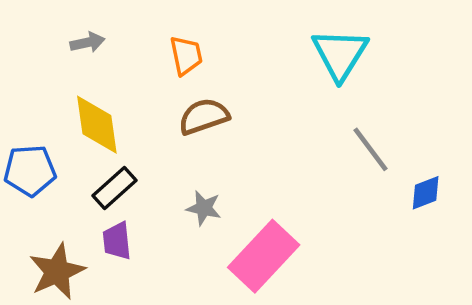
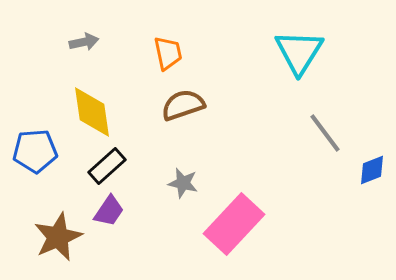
purple trapezoid: (117, 241) -> (109, 211), turned -140

